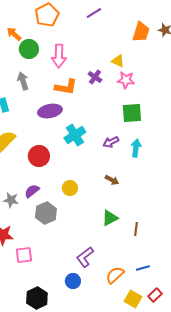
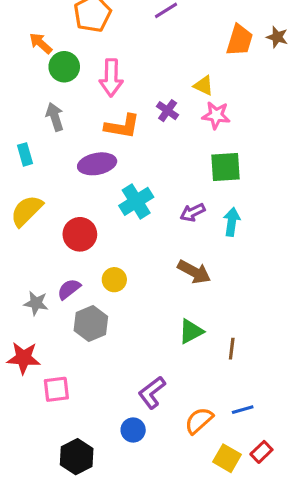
brown arrow: (112, 180) -> (194, 272), size x1.5
yellow circle: (70, 188) -> (114, 280), moved

